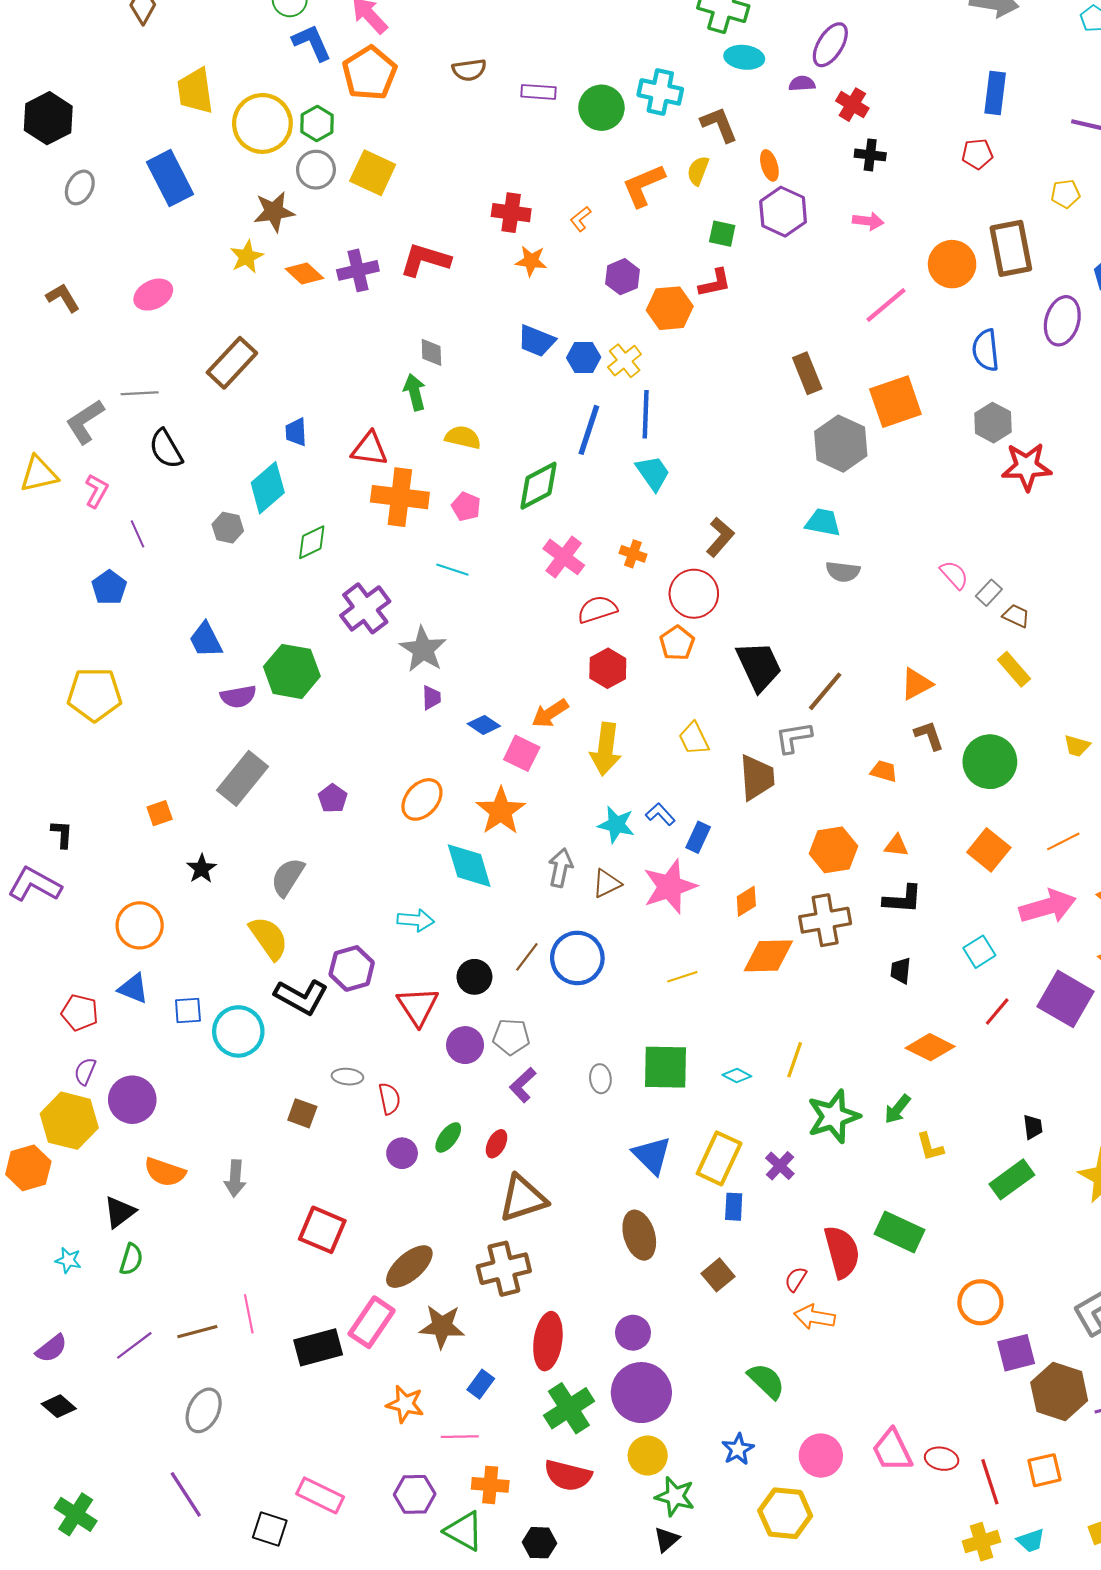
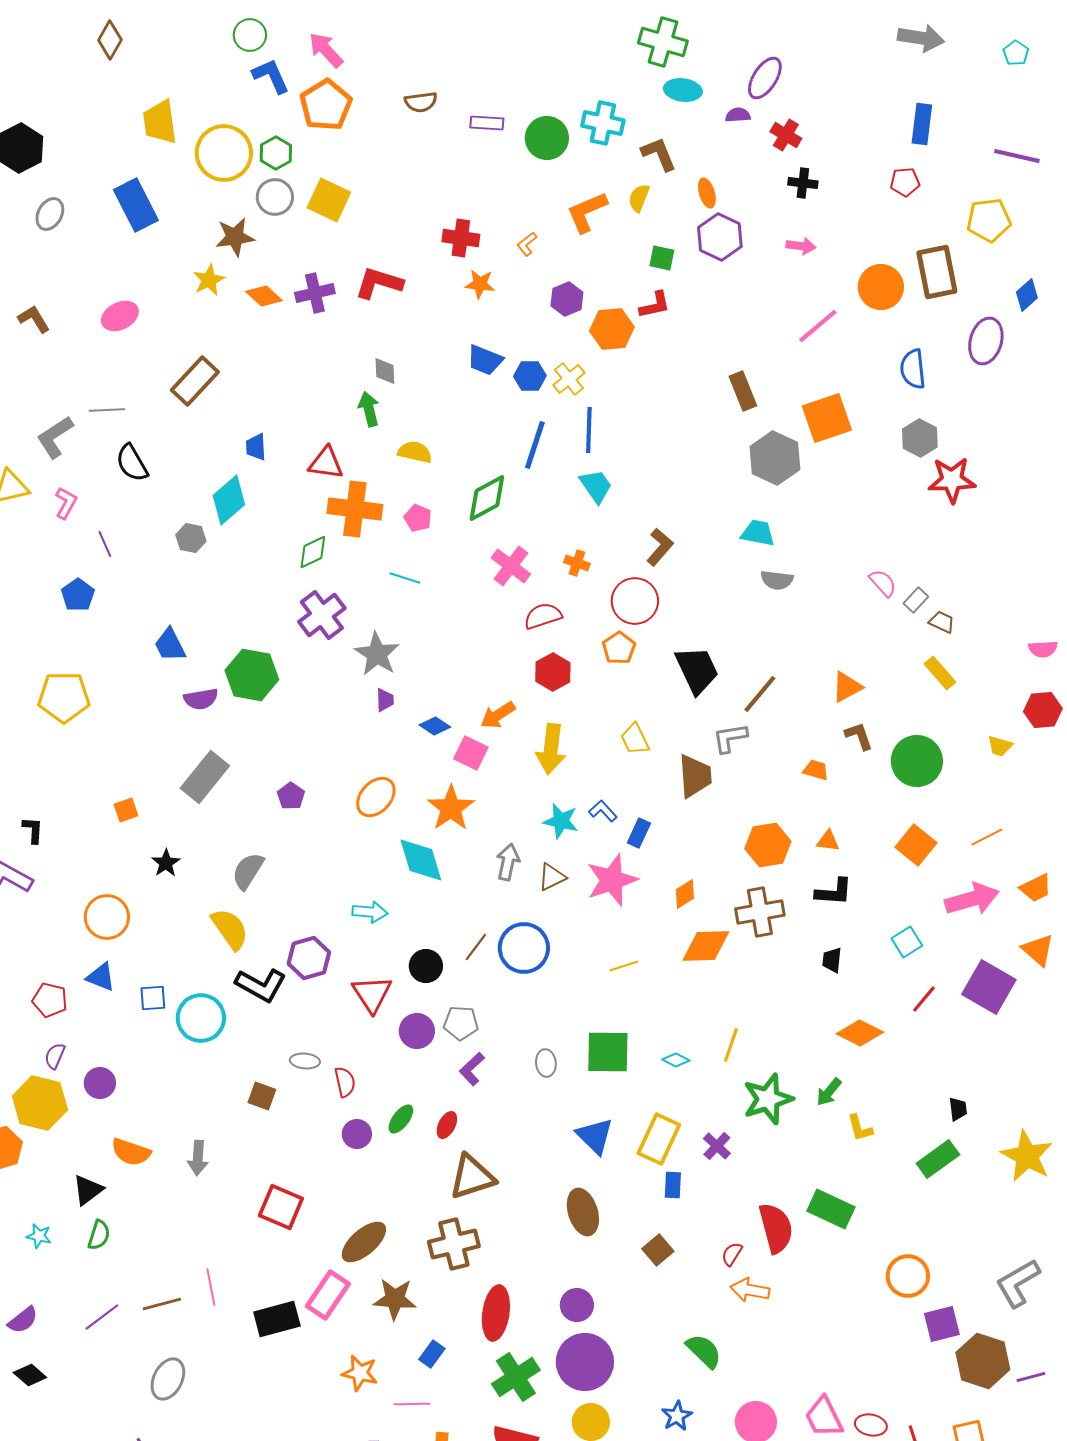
yellow pentagon: (1065, 194) -> (989, 220), size x1.6
green diamond: (312, 542) -> (313, 552), moved
purple circle: (132, 1100) -> (100, 1083), size x0.7

